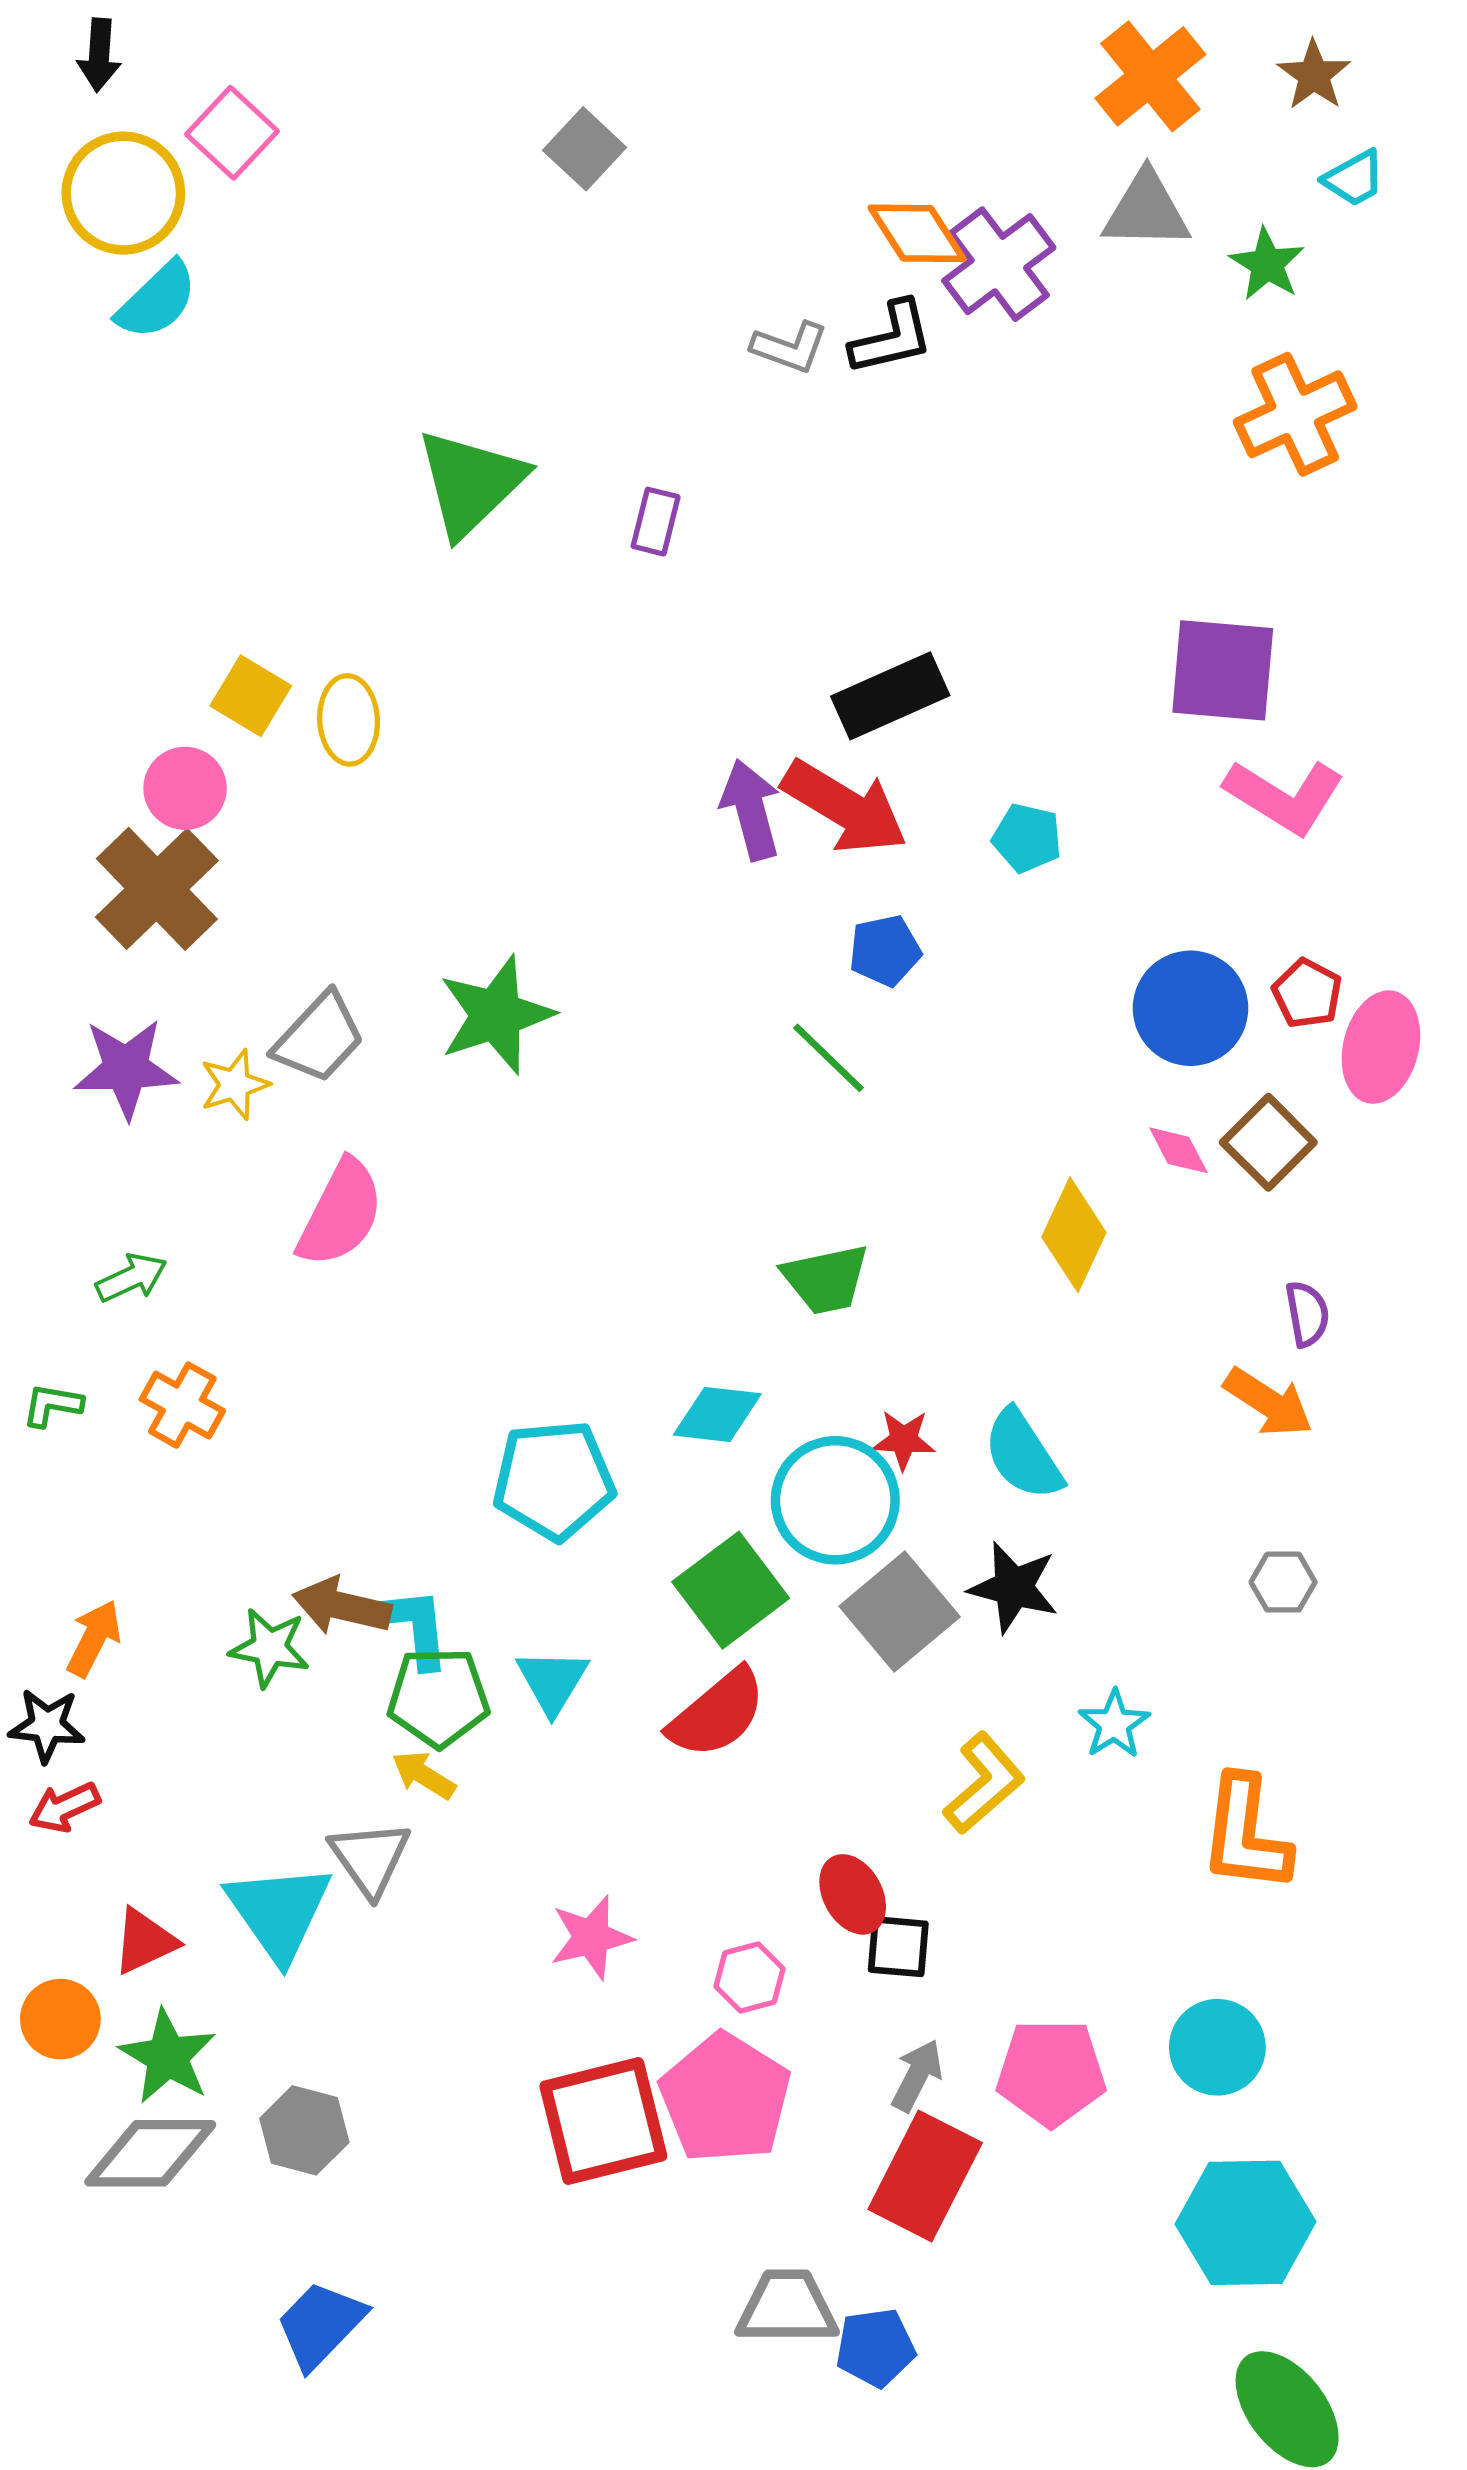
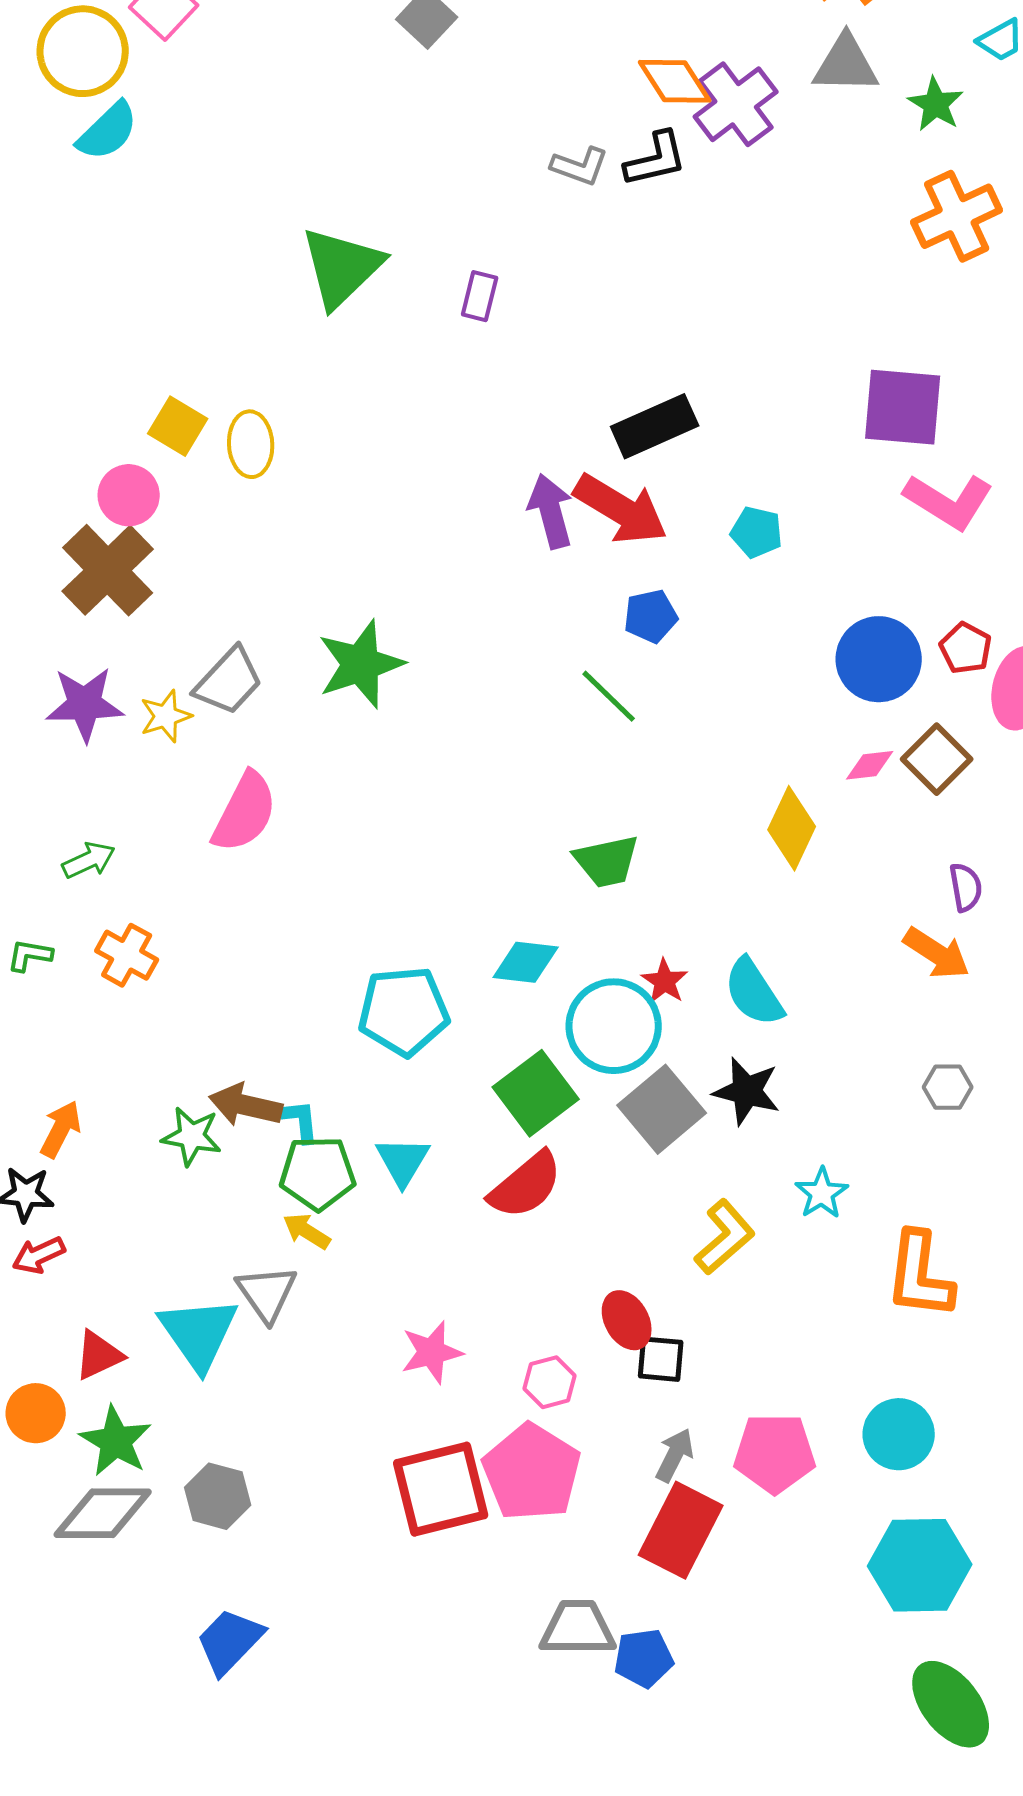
pink diamond: (1178, 1150) -> (870, 765), turned -69
red star: (904, 1440) -> (665, 981), turned 30
cyan L-shape: (416, 1628) -> (301, 1121), size x0.7

